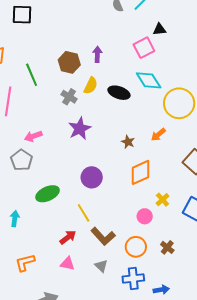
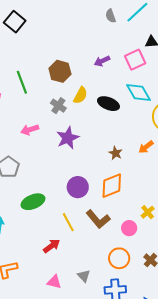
black square: (22, 15) -> (15, 22), turned 35
purple arrow: (97, 54) -> (102, 61), moved, turned -119
pink arrow: (33, 136) -> (30, 130), moved
orange diamond: (140, 172) -> (112, 186), moved
brown L-shape: (103, 236) -> (98, 219), moved
pink triangle: (68, 264) -> (54, 282), moved

